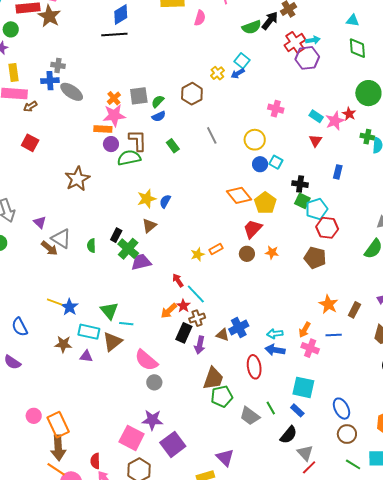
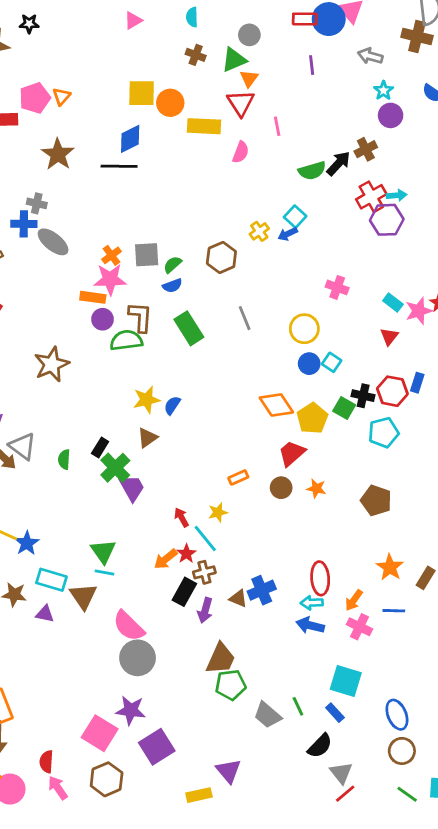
brown star: (49, 16) -> (58, 154), moved
green rectangle: (173, 146) -> (189, 328), size x1.6
green square: (302, 201) -> (344, 408), moved
red hexagon: (327, 228) -> (392, 391), moved
yellow star: (198, 254) -> (218, 512), moved
purple trapezoid: (141, 262) -> (132, 488), turned 70
green triangle: (109, 311) -> (103, 551), moved
brown triangle: (112, 342) -> (83, 596), turned -30
red ellipse: (254, 367) -> (320, 578), moved
gray circle: (154, 382) -> (138, 658), size x1.6

